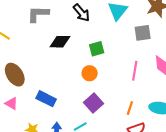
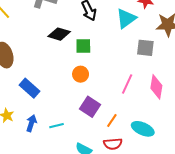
green square: (97, 49) -> (83, 46), moved
purple square: (93, 103) -> (90, 107), moved, turned -30

